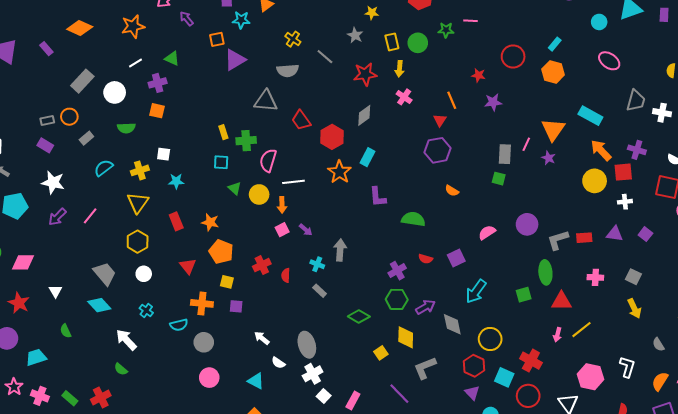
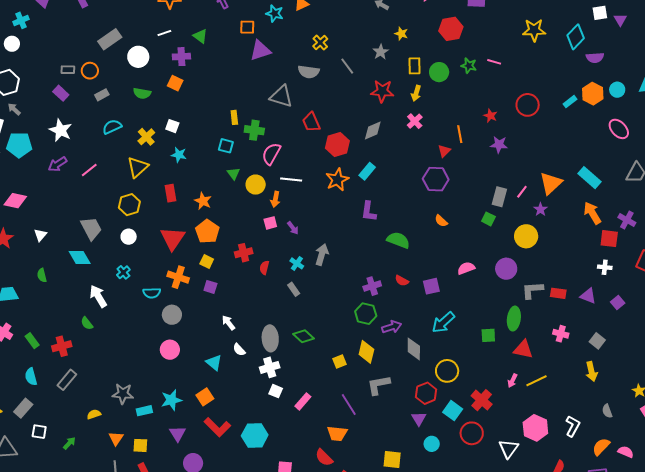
orange hexagon: (553, 72) -> (593, 94), moved
yellow cross: (140, 170) -> (146, 137), turned -36
yellow circle: (595, 181) -> (526, 236), moved
red triangle: (188, 266) -> (173, 238), size x1.5
green diamond: (359, 317) -> (304, 336), moved
white square: (324, 396) -> (276, 391), turned -32

